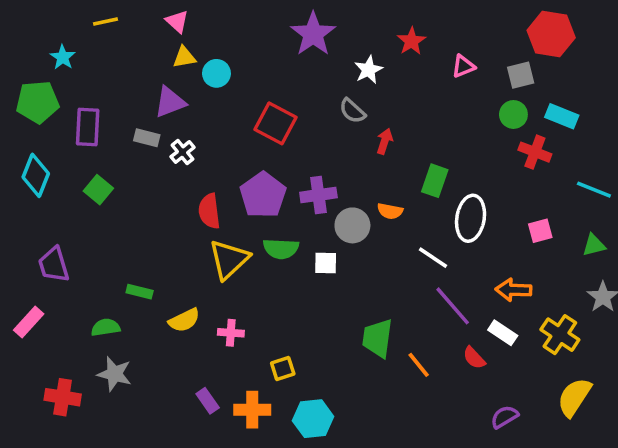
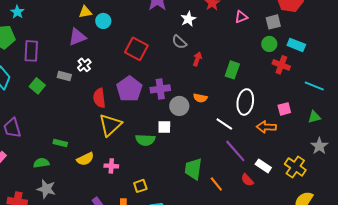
gray rectangle: (147, 138) -> (64, 76), moved
green rectangle: (435, 181) -> (232, 70), moved
green semicircle: (281, 249) -> (145, 140), moved
orange arrow: (513, 290) -> (266, 127), moved

